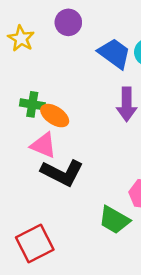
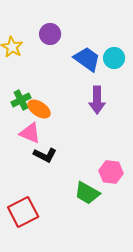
green cross: (32, 104) -> (21, 100), turned -36
black L-shape: (62, 173) -> (45, 155), size x0.7

